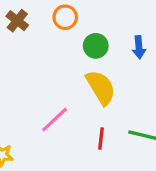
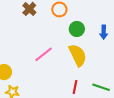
pink line: (55, 120) -> (44, 54), moved

